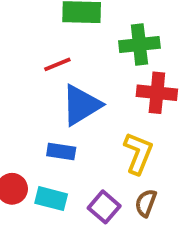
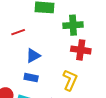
red line: (57, 64) -> (18, 32), moved
blue triangle: (81, 105) -> (33, 56), moved, size x0.7

